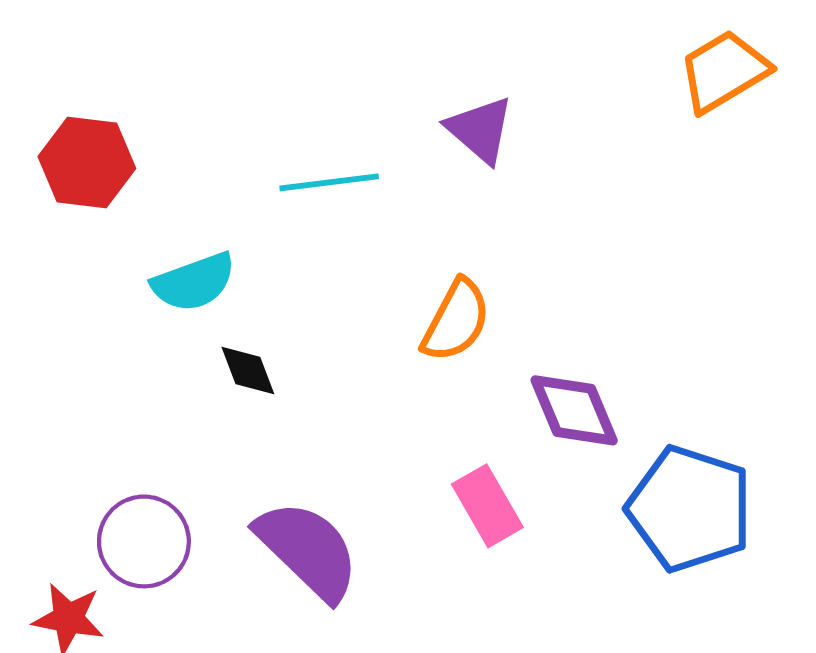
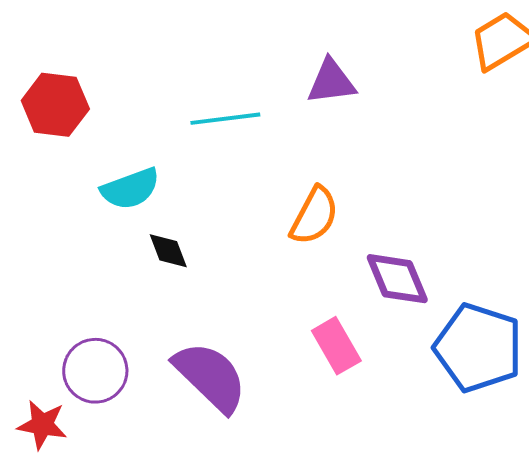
purple triangle: (480, 130) -> (331, 82), turned -48

